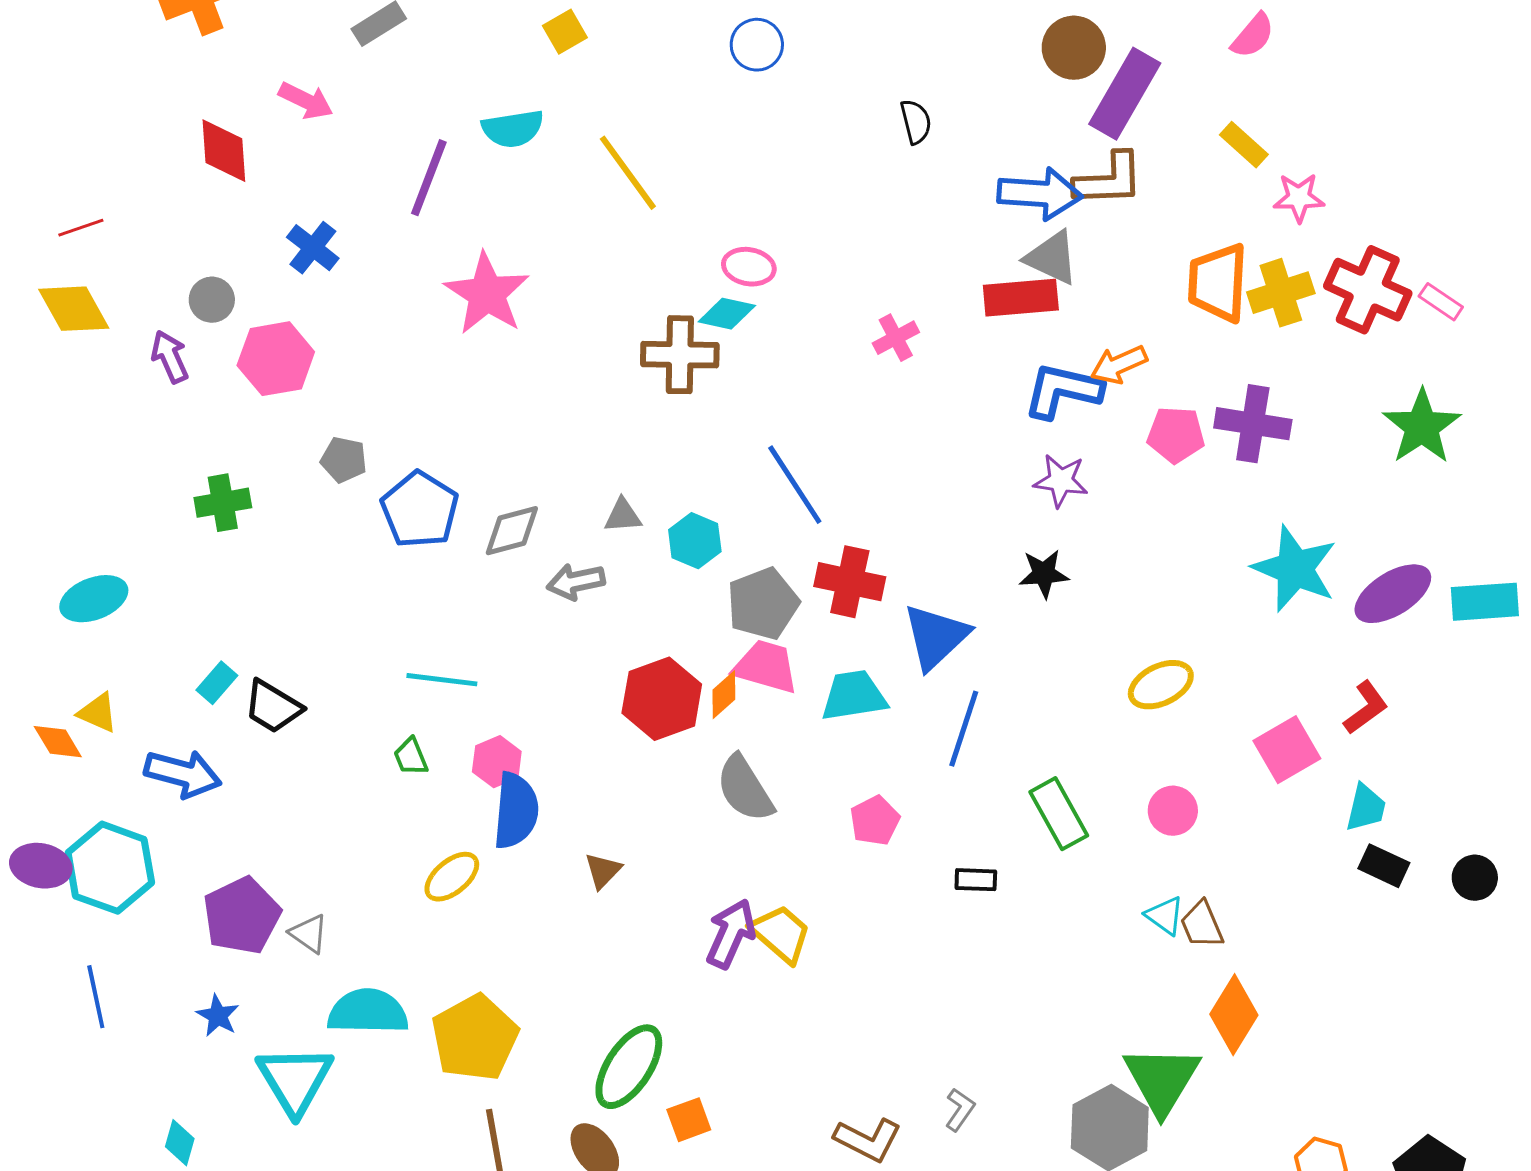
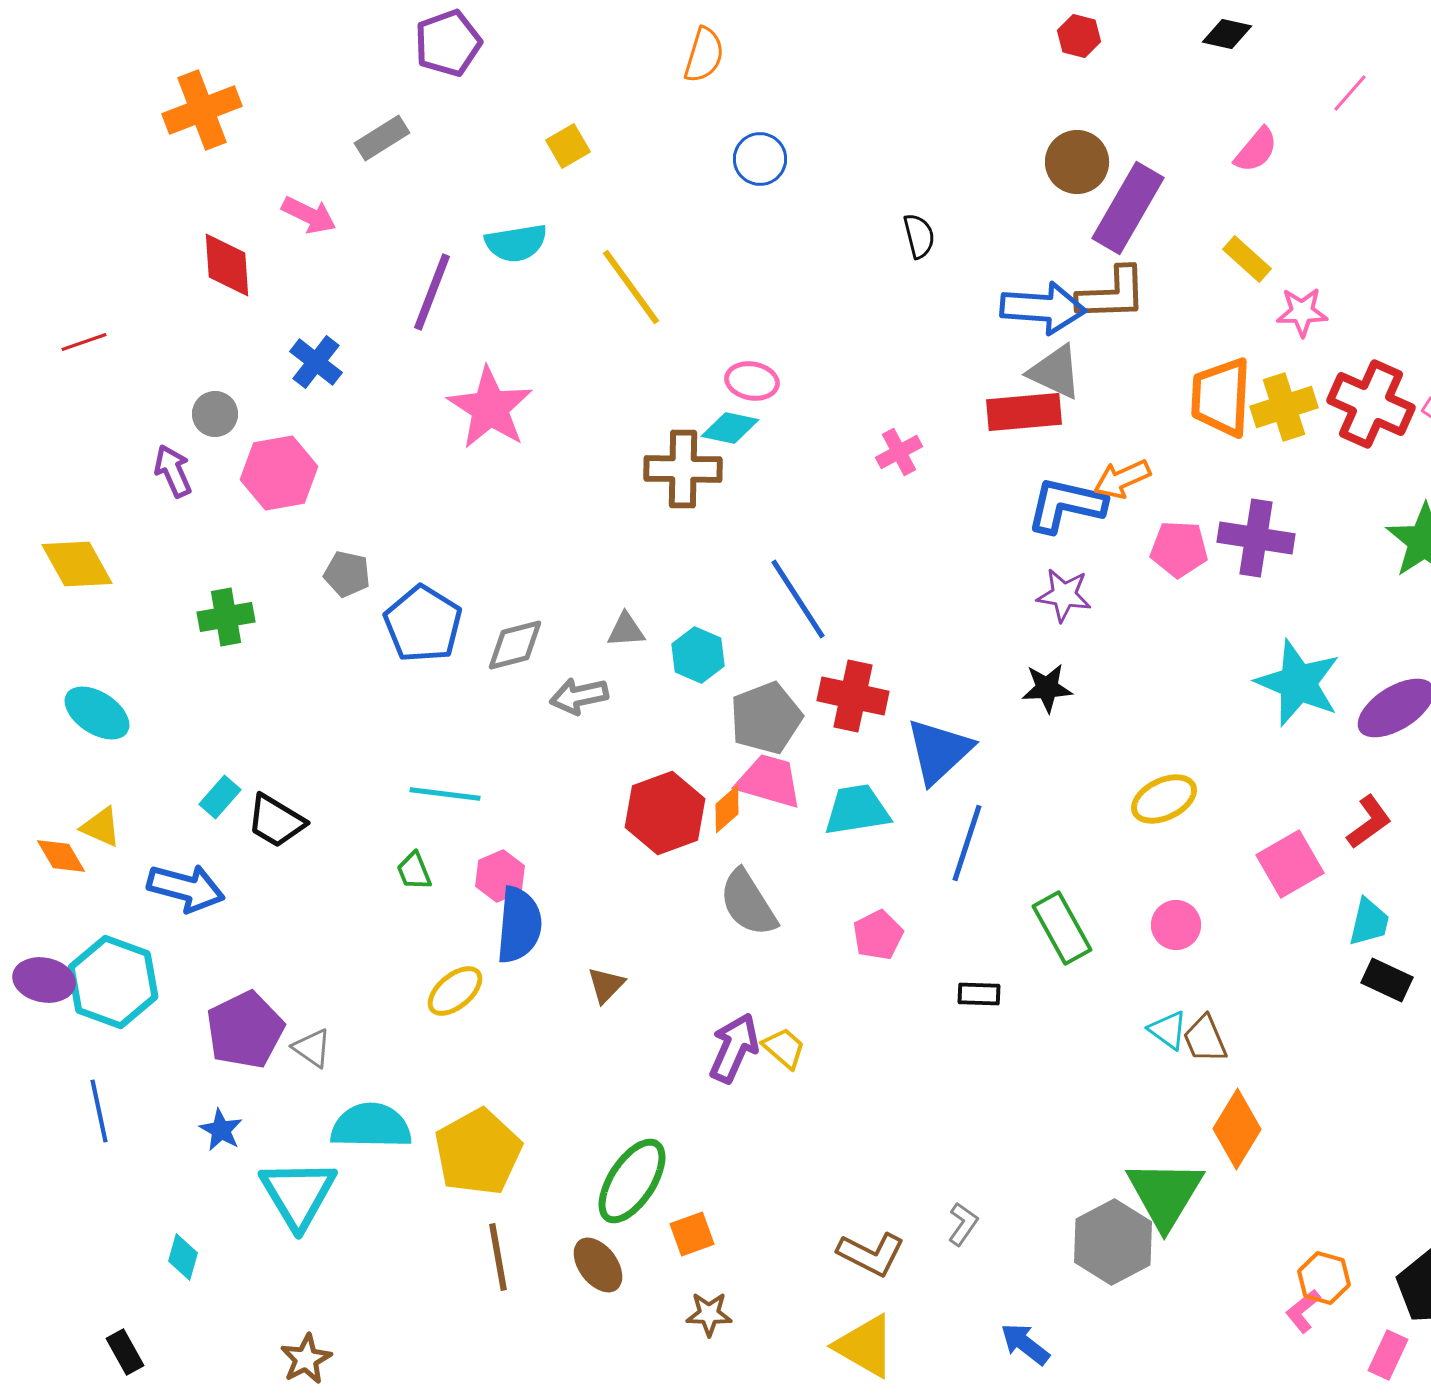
yellow diamond: (74, 309) -> (77, 564), moved
cyan ellipse: (94, 599) -> (97, 713), turned 54
yellow trapezoid: (781, 934) -> (784, 1048), size x0.7

